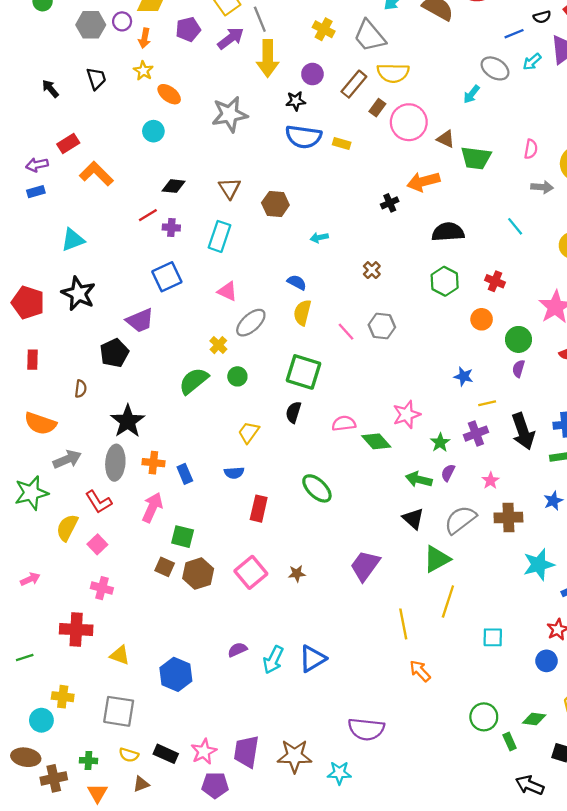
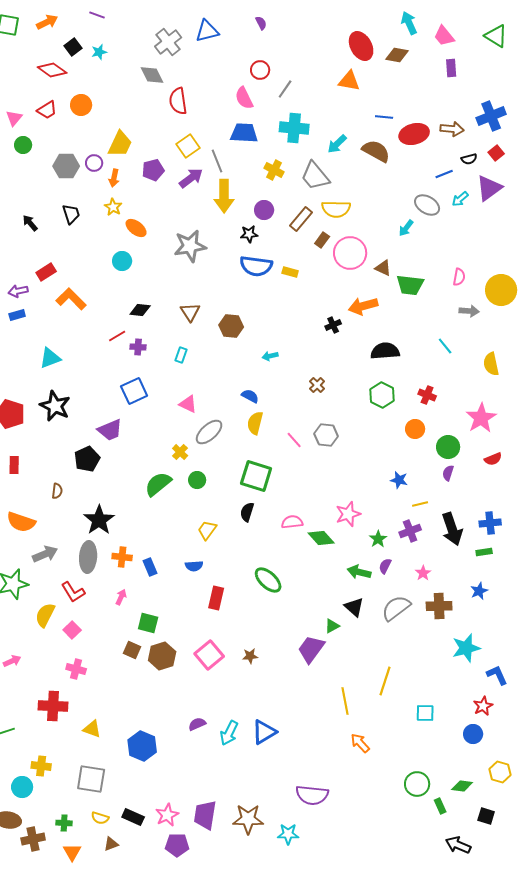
cyan rectangle: (219, 236) -> (181, 355), size x0.6
pink arrow: (152, 507) -> (121, 597), size x0.6
green triangle: (437, 559) -> (332, 626), moved, size x0.6

